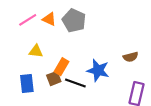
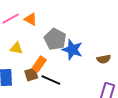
gray pentagon: (74, 21) -> (55, 39), moved
blue star: (98, 70) -> (72, 50), moved

